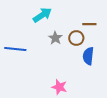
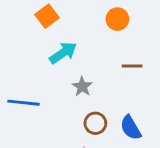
brown circle: (76, 38) -> (95, 123), moved
blue semicircle: (88, 56) -> (131, 128), moved, turned -36

